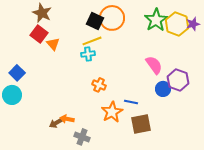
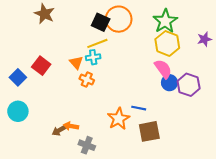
yellow hexagon: (177, 24) -> (167, 43), moved
purple star: (193, 24) -> (204, 39), moved
red square: (39, 34) -> (41, 66), moved
orange triangle: (53, 44) -> (76, 63), moved
orange cross: (99, 85) -> (87, 79), moved
blue circle: (163, 89) -> (169, 83), moved
cyan circle: (12, 95) -> (18, 111), moved

